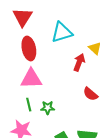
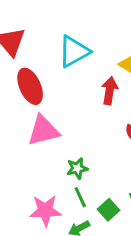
green line: (29, 105) -> (80, 197), moved

